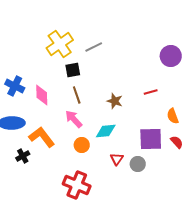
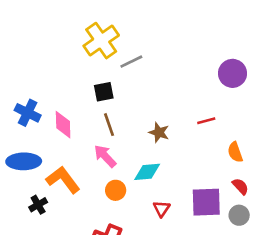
yellow cross: (60, 44) -> (101, 41), moved
purple square: (151, 139) -> (206, 202), moved
gray circle: (138, 164) -> (239, 215), moved

